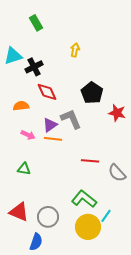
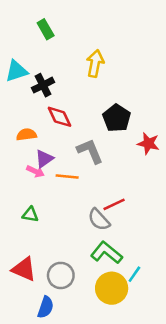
yellow arrow: (75, 50) -> (95, 63), size x1.5
purple triangle: (50, 125) -> (44, 159), moved
red line: (90, 161) -> (114, 204), turned -30
gray semicircle: (117, 173) -> (99, 220), moved

